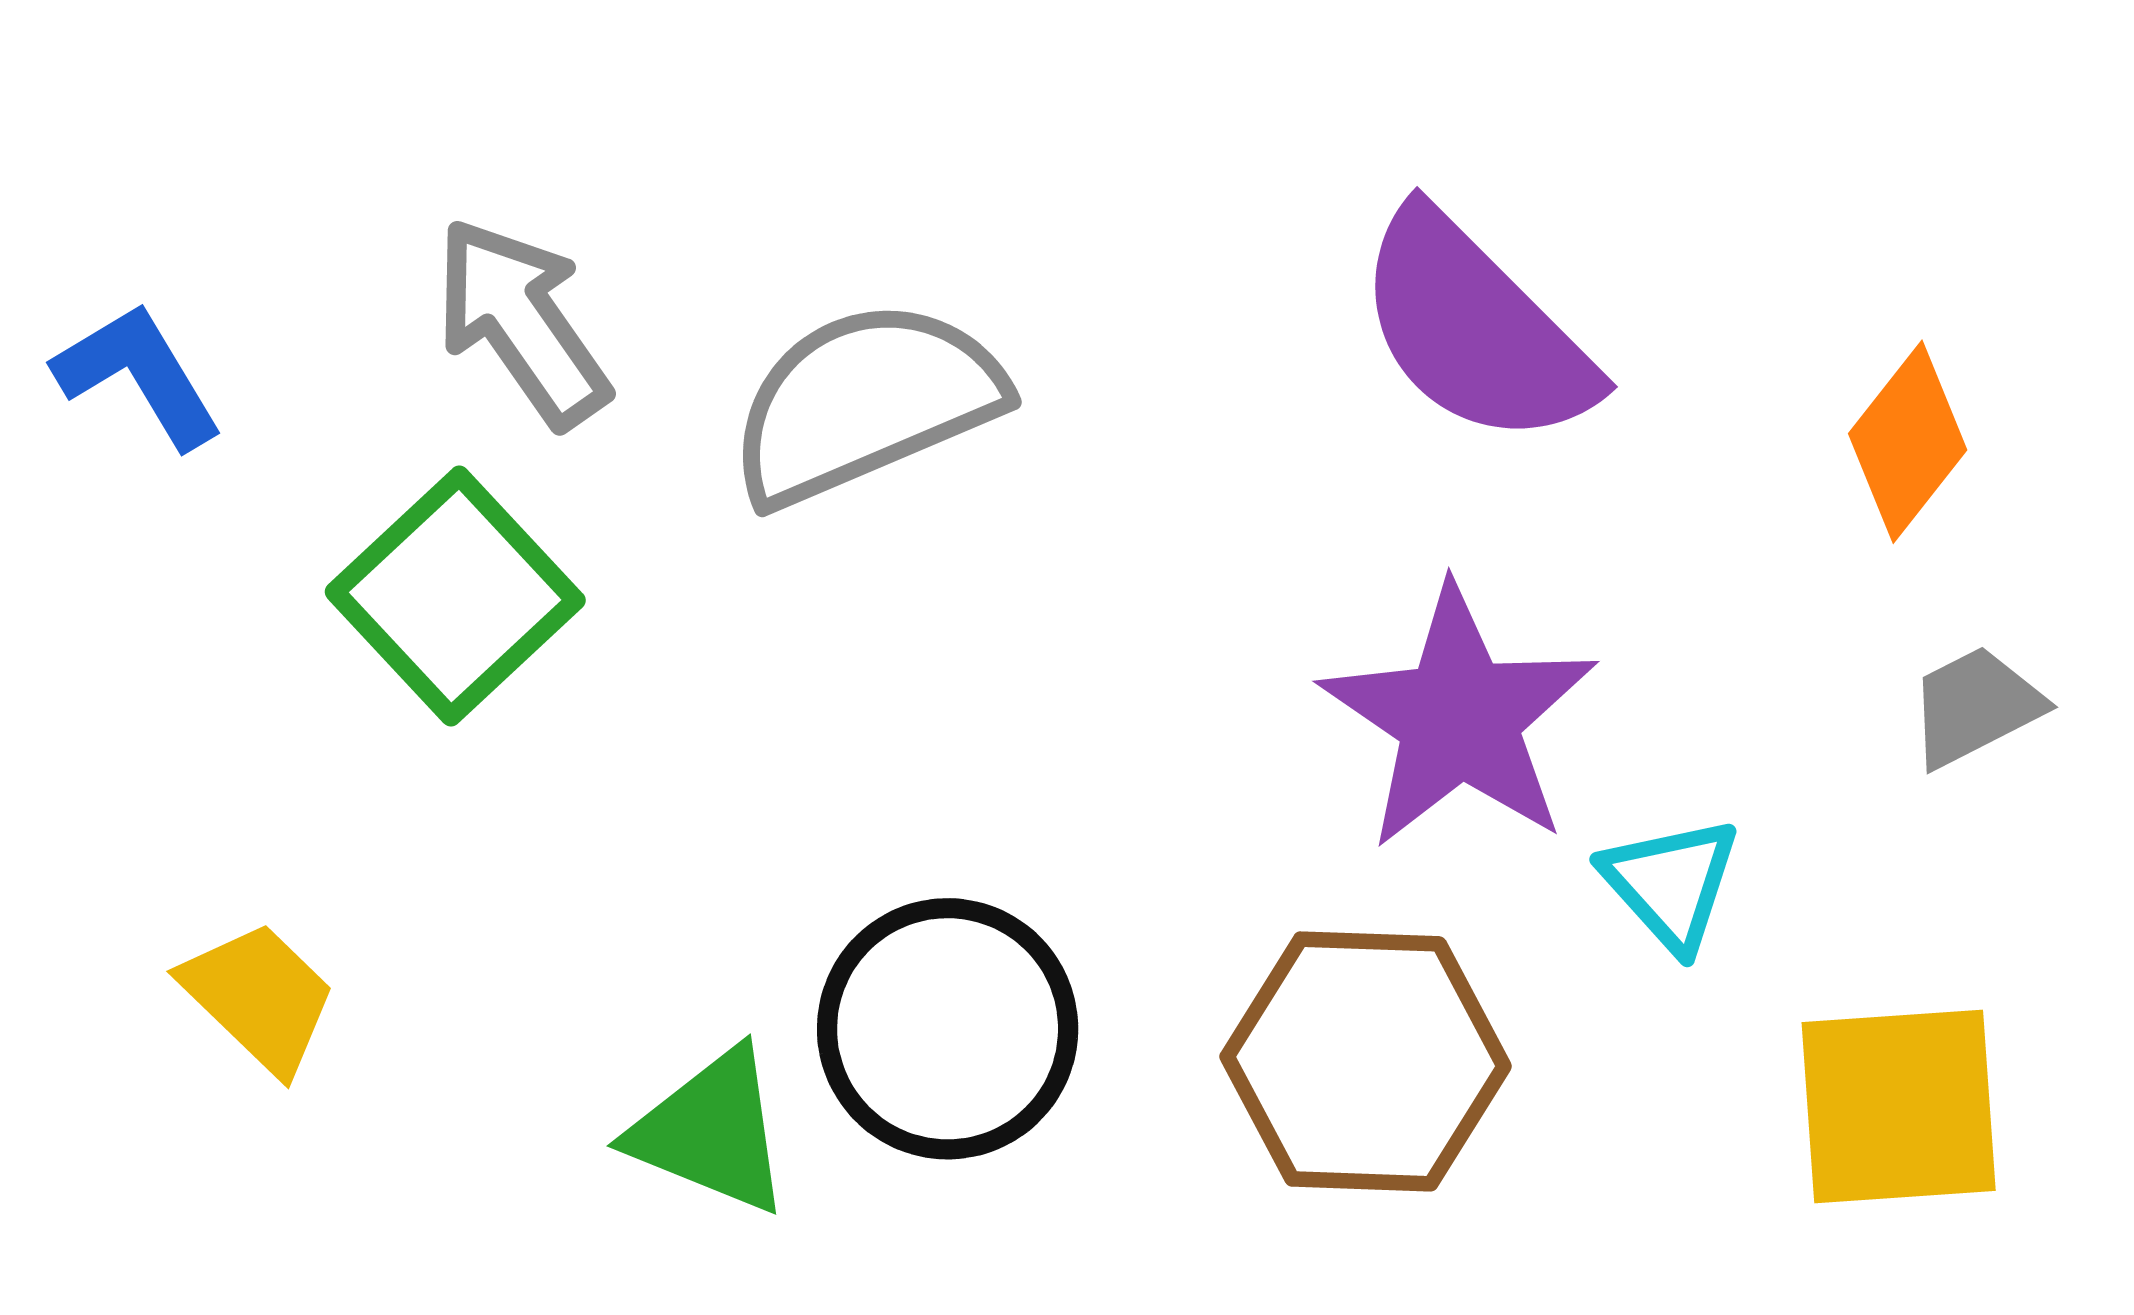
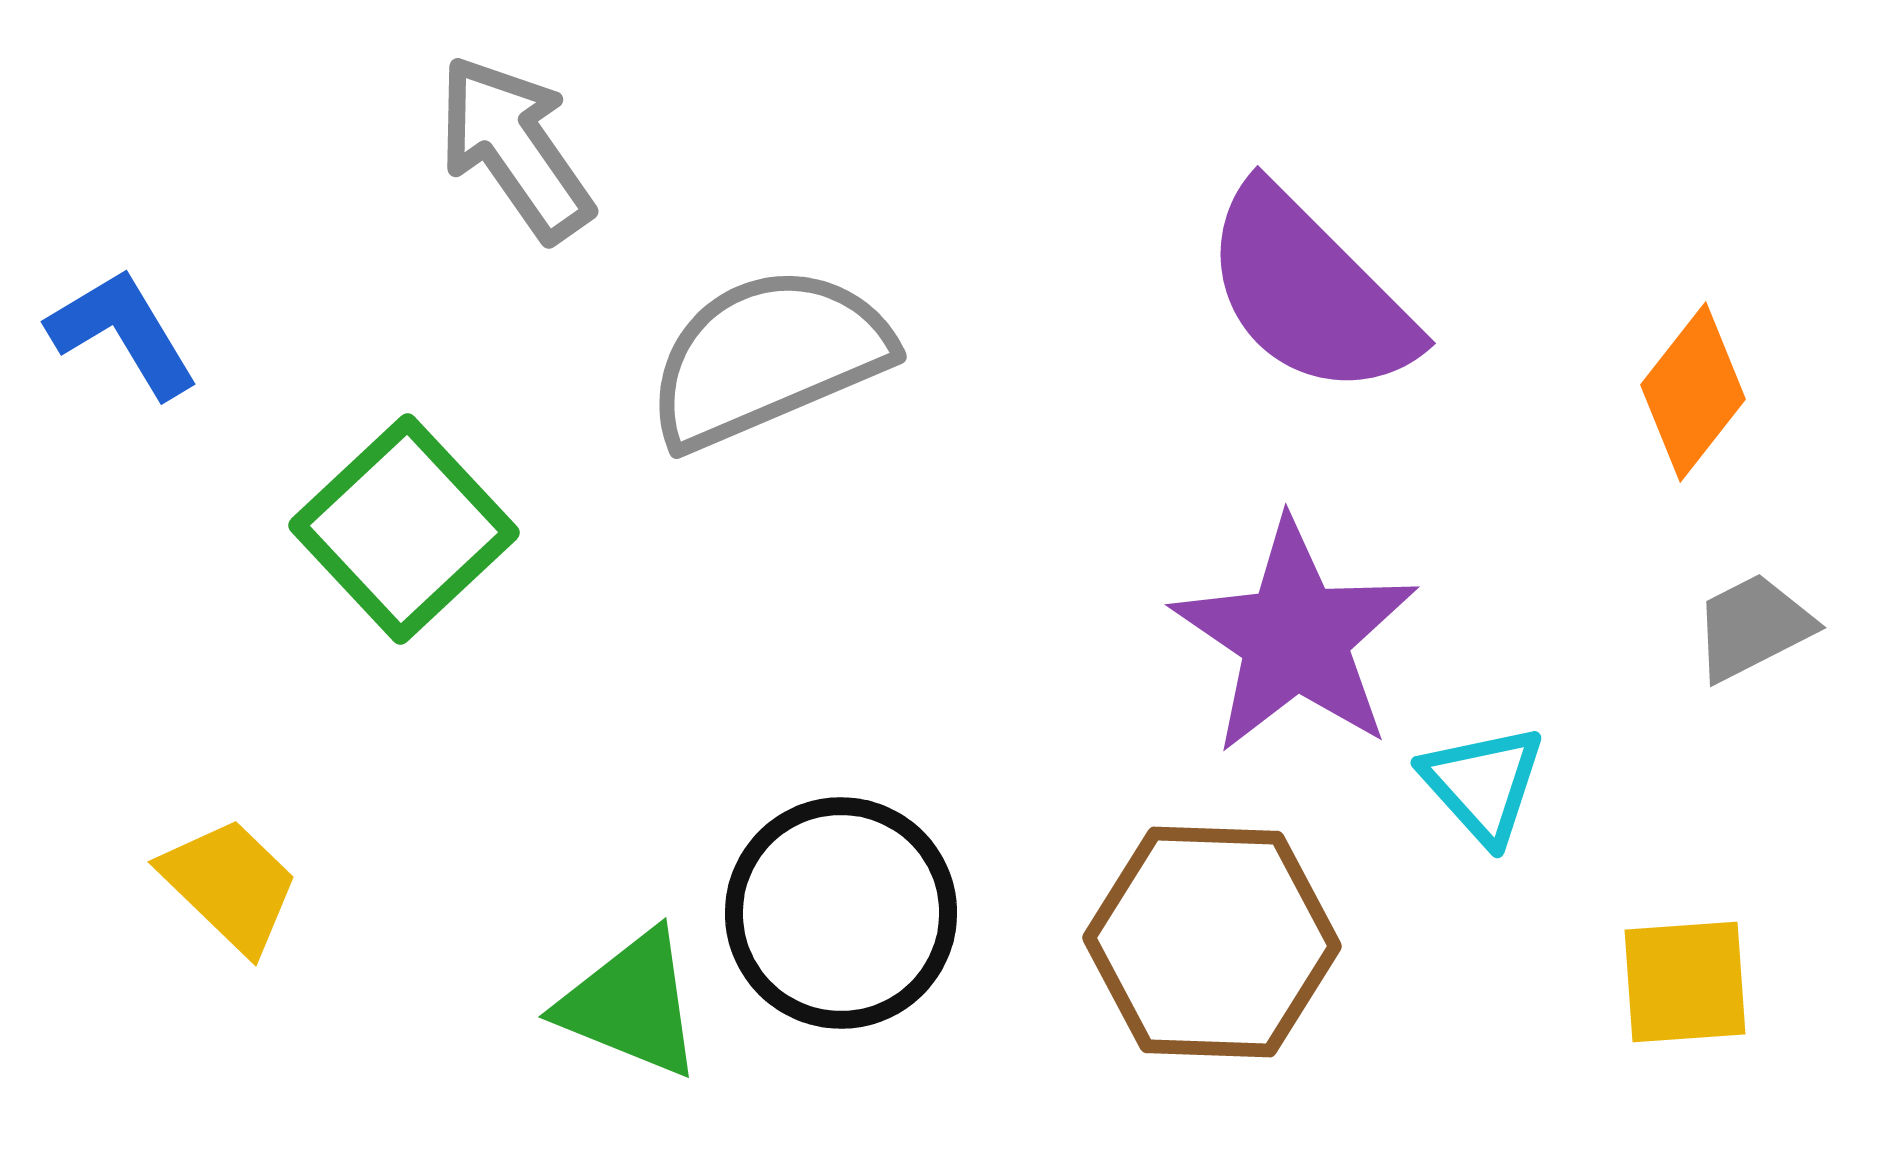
gray arrow: (522, 322) -> (515, 148), moved
yellow square: (1899, 1107) -> (1685, 982), size x0.7

